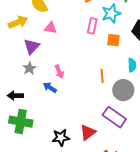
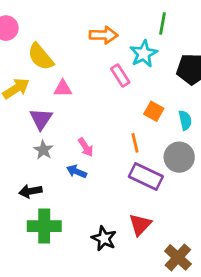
pink rectangle: (92, 26) -> (120, 76), turned -35
orange square: (113, 40) -> (154, 111), moved, turned 32
orange line: (102, 76) -> (135, 143), moved
purple rectangle: (114, 117) -> (146, 176), moved
black star: (61, 138) -> (104, 238), turned -30

